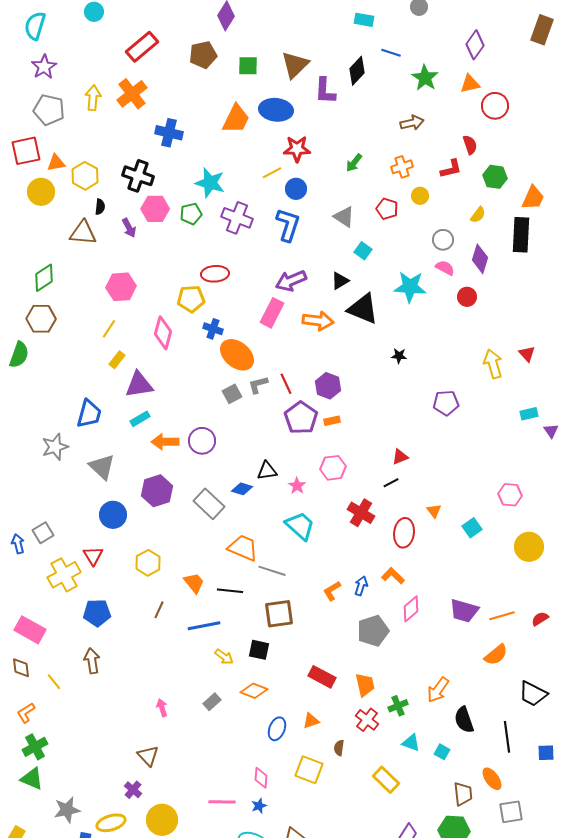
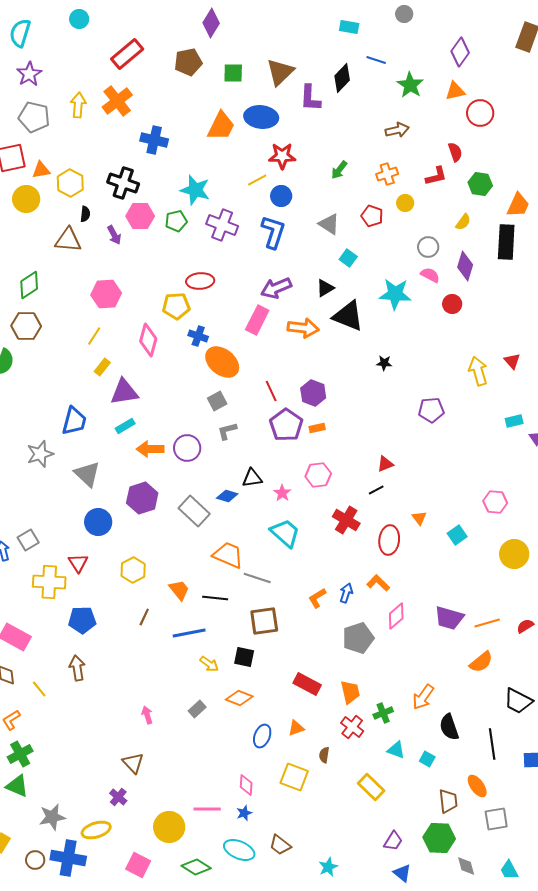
gray L-shape: (258, 385) -> (227, 431), moved
yellow cross: (64, 575) -> (49, 582), turned 32
yellow circle: (162, 820) -> (169, 827), moved

